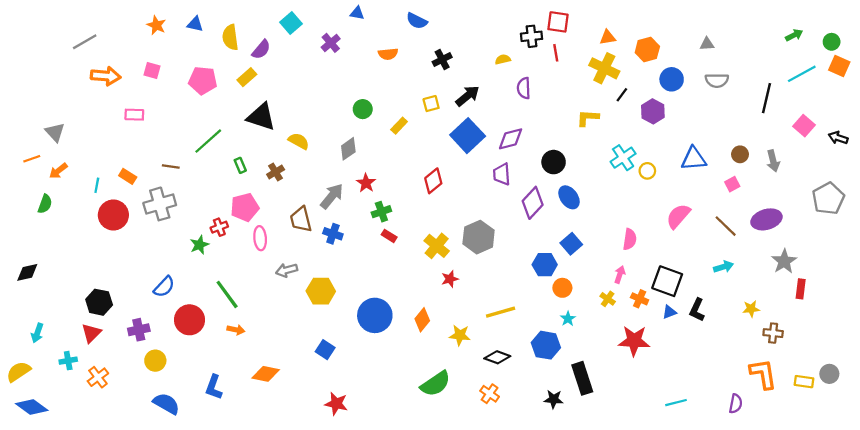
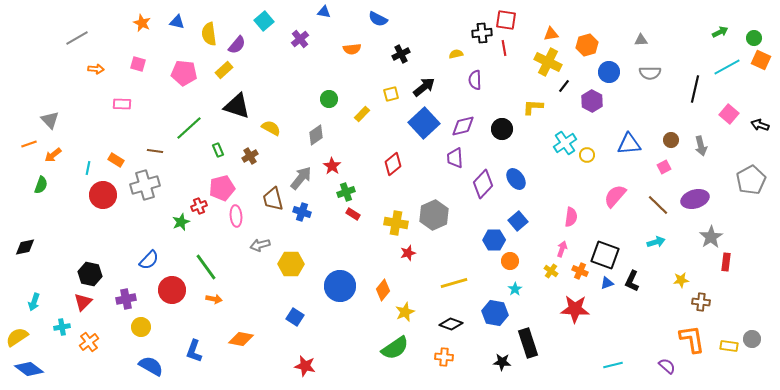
orange arrow: (106, 76) -> (96, 69), size x0.6
black circle: (554, 162) -> (502, 129), moved
yellow cross: (437, 246) -> (396, 223), turned -30
yellow star: (460, 335) -> (405, 312), moved, turned -30
orange cross: (490, 394) -> (444, 357), turned -30
purple semicircle: (736, 404) -> (667, 366), turned -60

